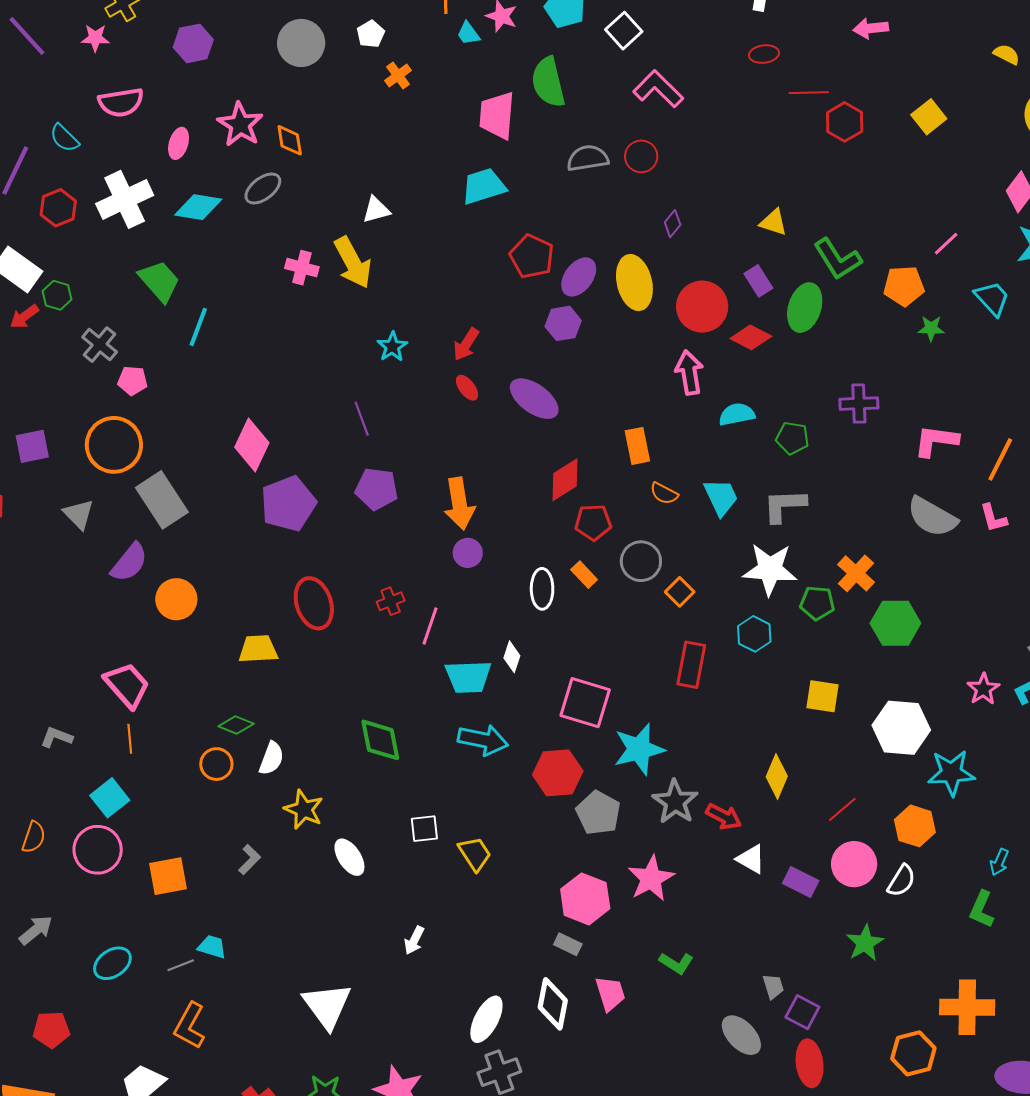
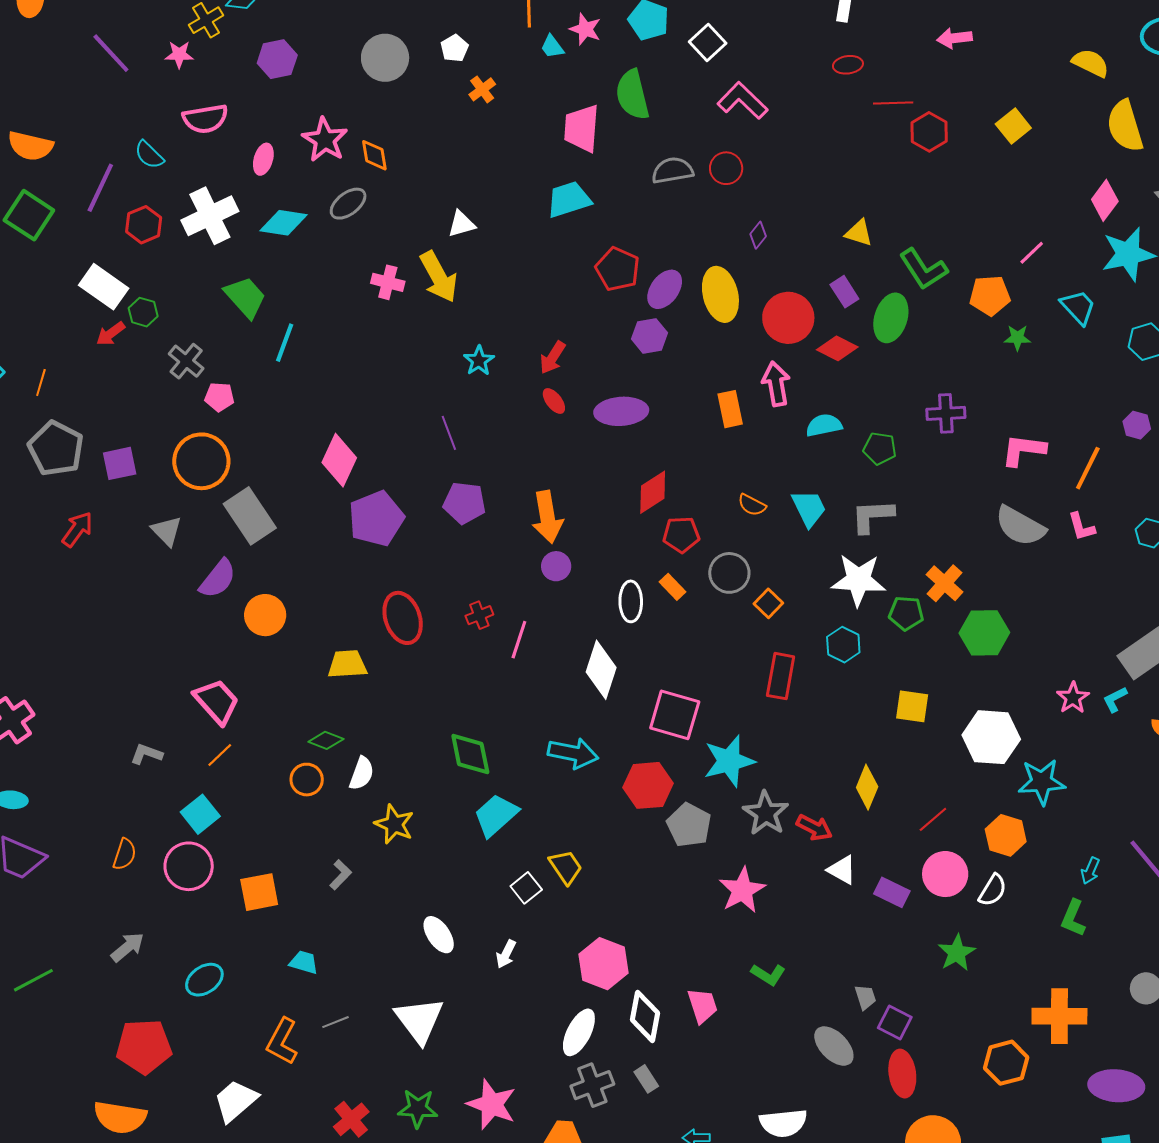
yellow semicircle: (1007, 54) -> (1091, 63), size x1.4
purple ellipse: (534, 399) -> (621, 411), turned -39
orange rectangle: (637, 446) -> (730, 409), moved
white diamond: (512, 657) -> (601, 670), size x1.8
cyan trapezoid: (468, 677) -> (496, 815), moved, turned 141
orange line: (130, 739) -> (220, 755), turned 52
white square: (424, 829) -> (526, 888), moved, turned -32
white ellipse: (349, 857) -> (439, 935), moved
pink hexagon: (585, 899) -> (603, 964), moved
gray rectangle: (568, 944) -> (646, 1079), moved, turned 32
gray line: (181, 965) -> (336, 1022), moved
red pentagon: (51, 1030) -> (144, 1046), size x1.5

